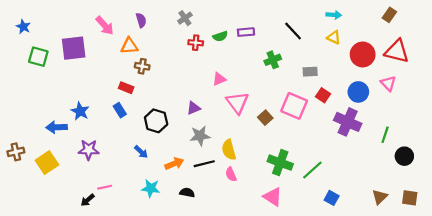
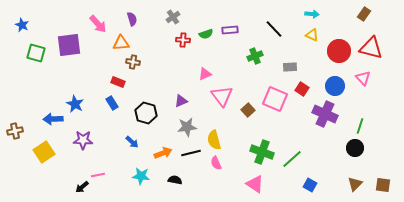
brown cross: (16, 152) -> (15, 131), moved
black circle: (404, 156) -> (355, 148), moved

